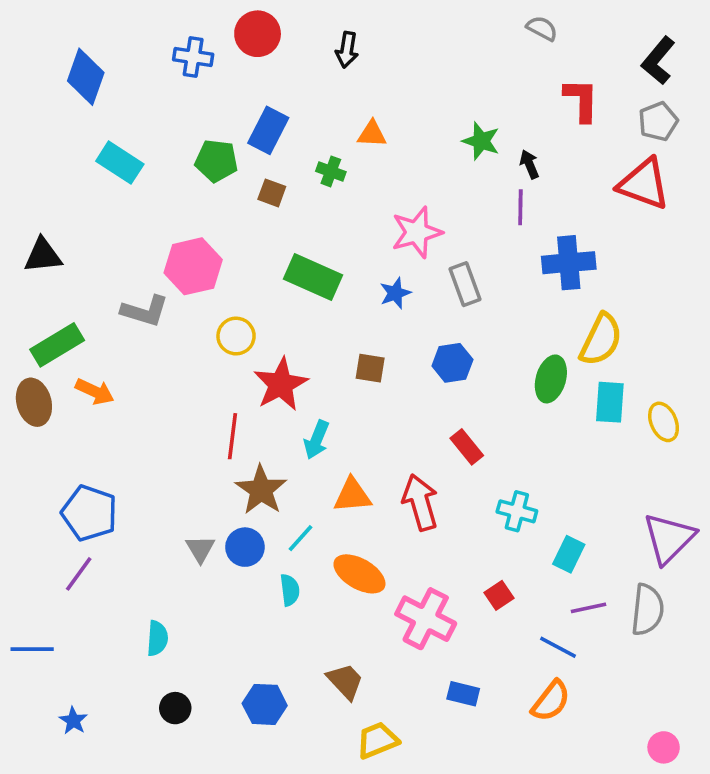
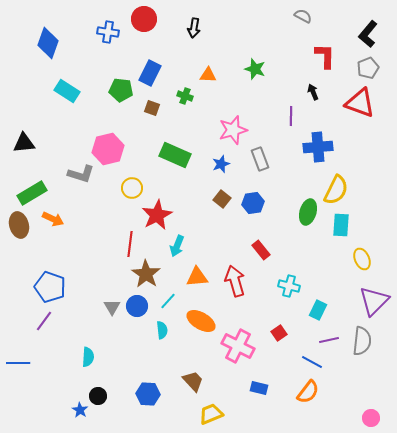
green star: (481, 141) -> (255, 69), moved
black arrow: (529, 164) -> (313, 92), moved
brown square: (370, 368) -> (222, 199), moved, turned 30
yellow ellipse: (664, 422) -> (362, 259), moved
blue star: (73, 721) -> (80, 410), moved

